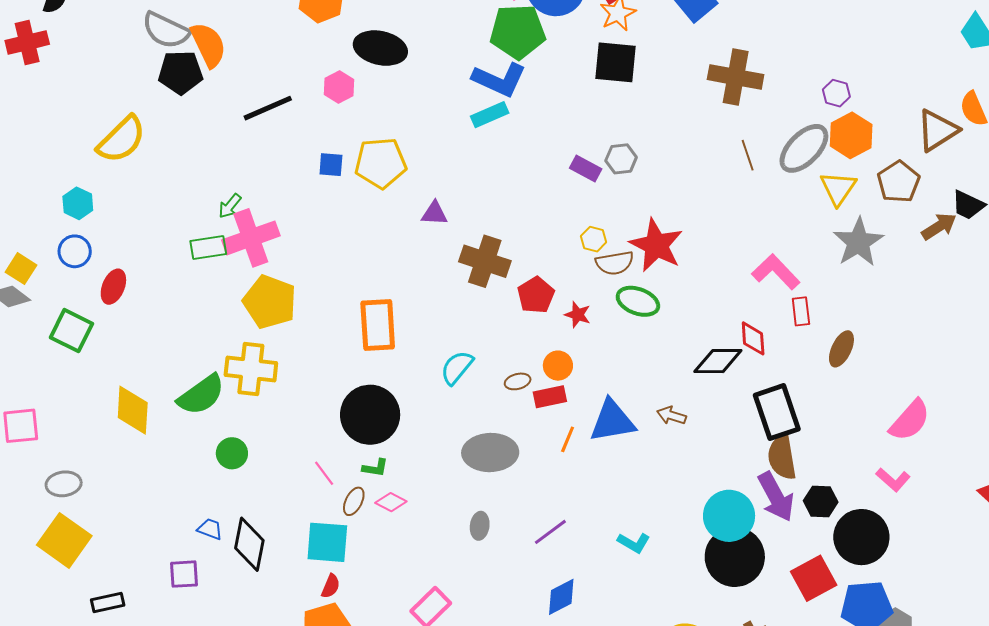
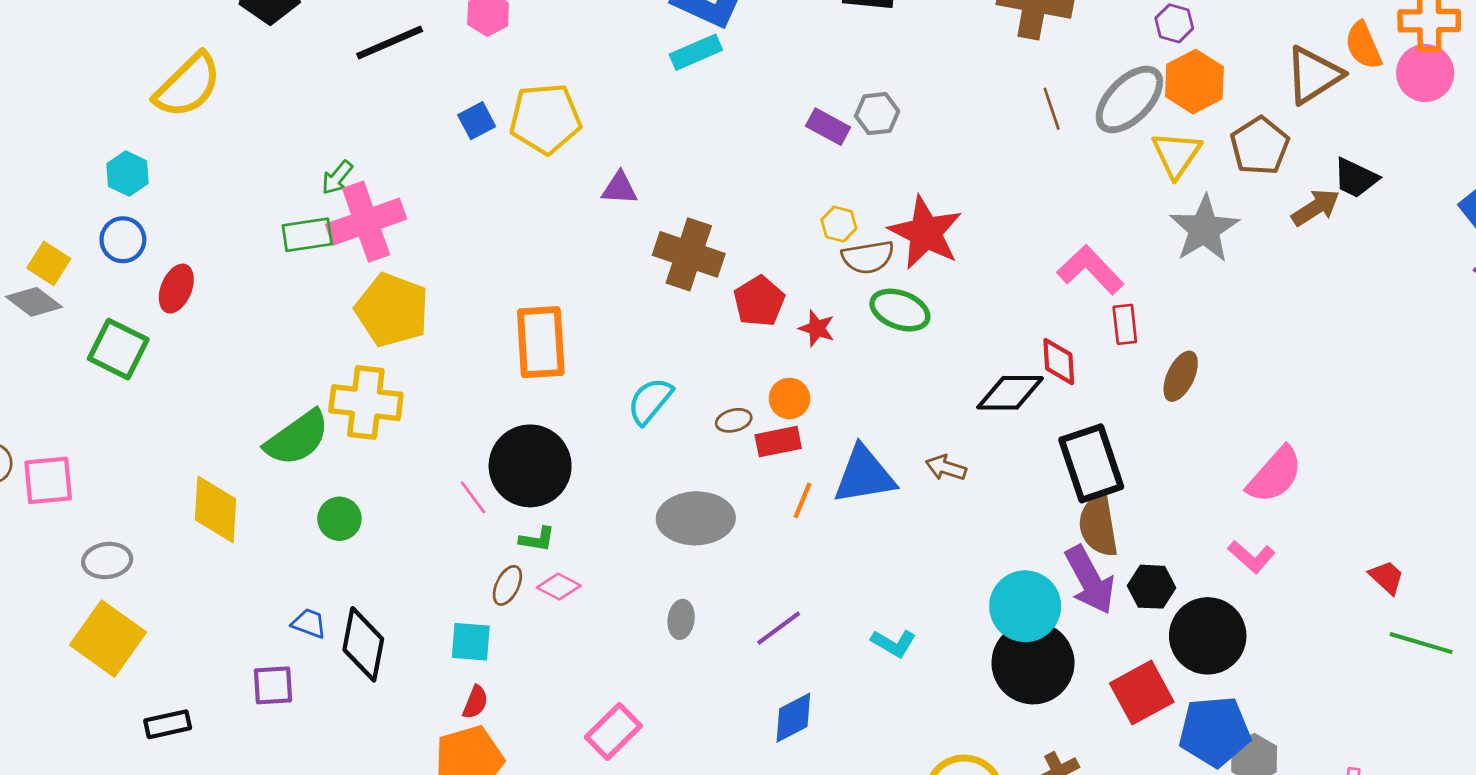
blue square: (331, 165) -> (477, 121), turned -32
yellow diamond: (133, 410) -> (215, 509), moved
pink line: (324, 473) -> (473, 497), moved
cyan square: (327, 542) -> (471, 642), size x0.7

